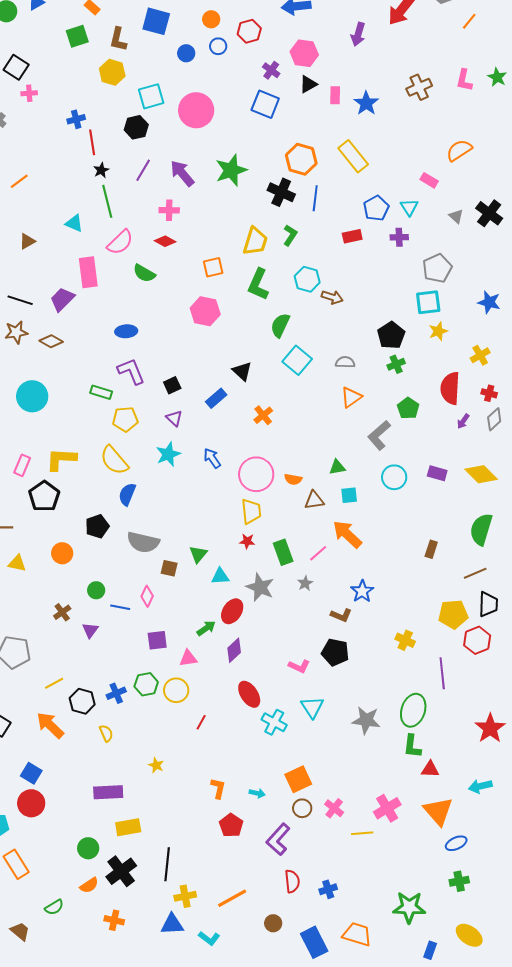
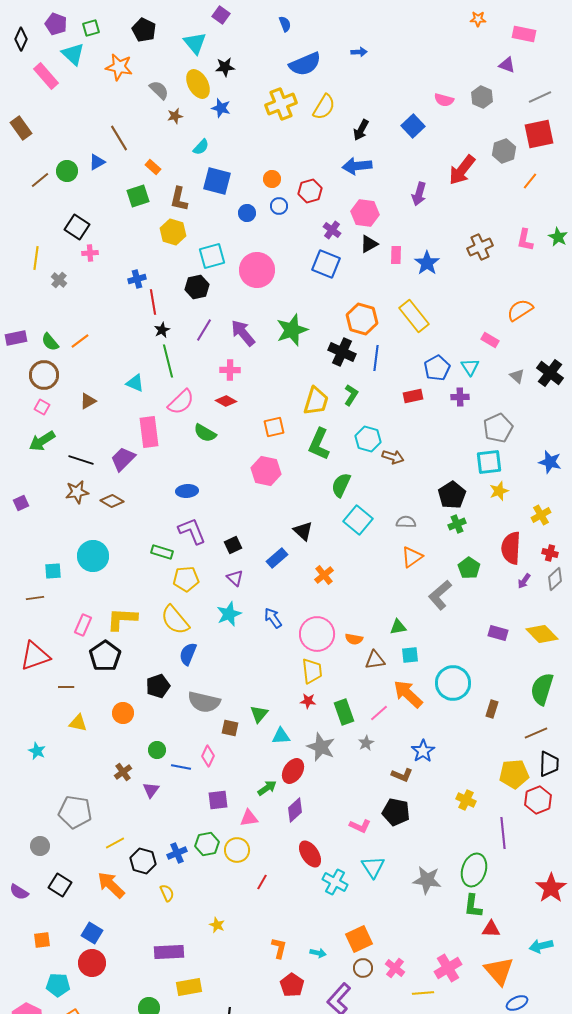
cyan circle: (394, 477) -> (453, 683), moved, size x1.4

